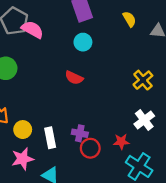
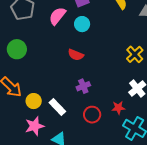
pink semicircle: (32, 30) -> (57, 16), moved, turned -78
purple cross: (80, 133) -> (83, 86), moved, turned -32
white rectangle: (50, 138) -> (57, 107), turned -30

